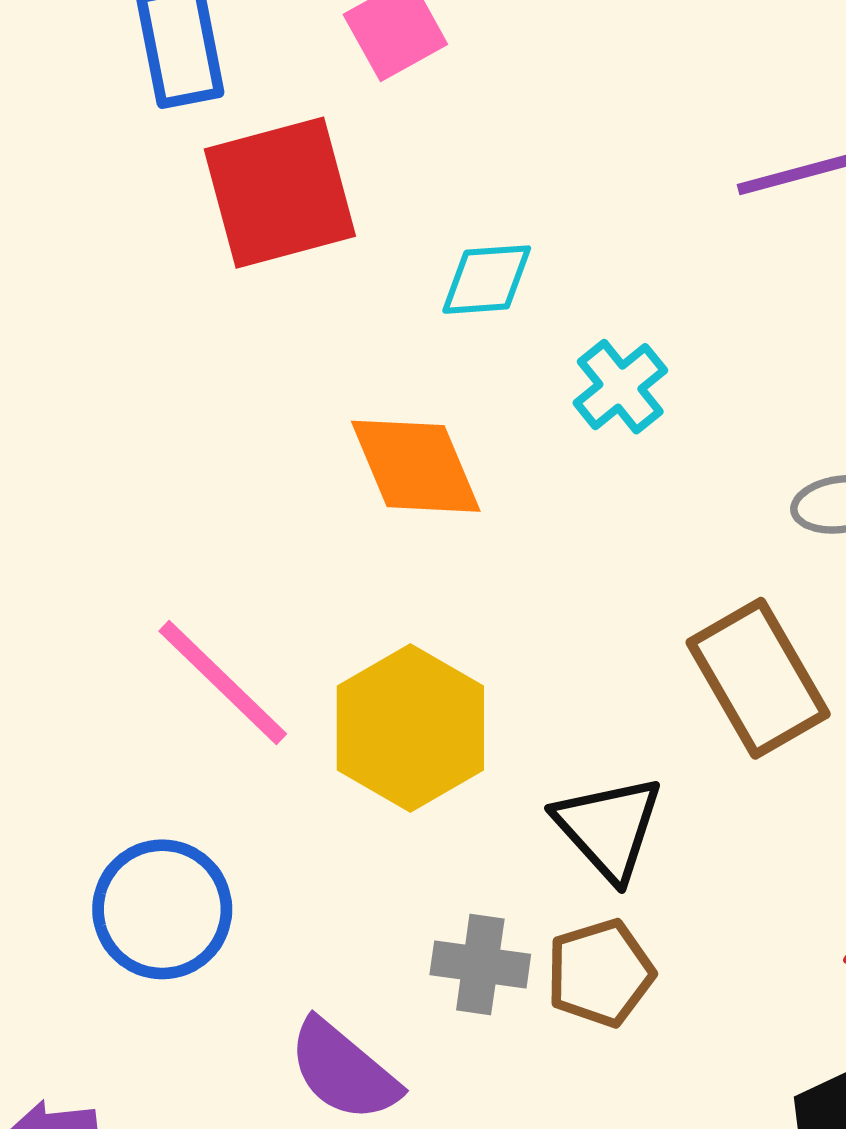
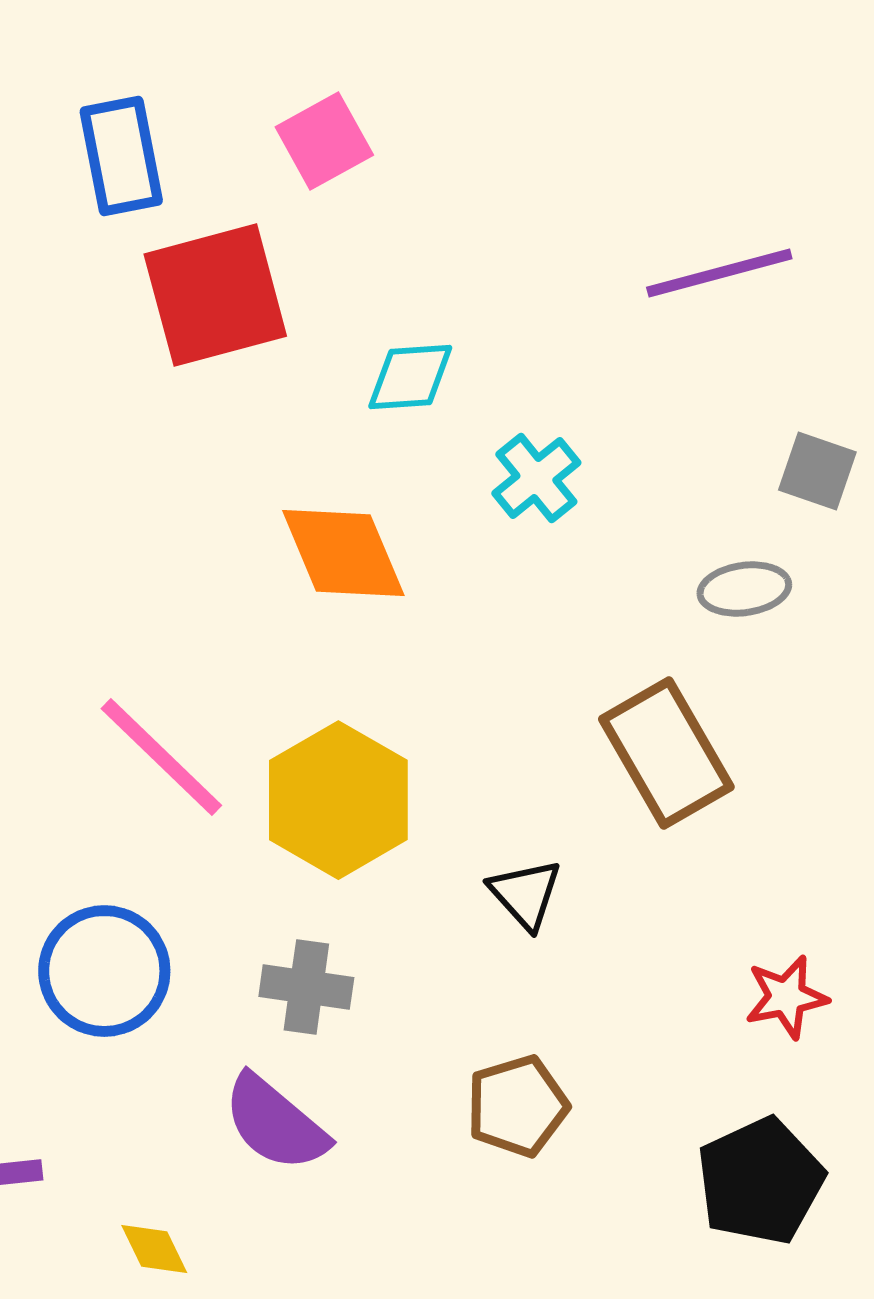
black triangle: (609, 828) -> (525, 894), size x0.7
gray cross: (480, 964) -> (306, 987), moved
brown pentagon: (600, 973) -> (517, 1106), moved

